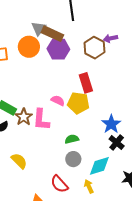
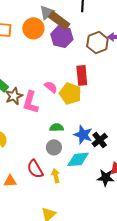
blue star: (111, 124) -> (83, 135), moved, turned -30
yellow arrow: (89, 186) -> (56, 176), moved

